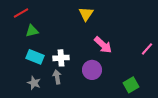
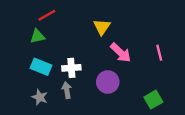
red line: (21, 13) -> (47, 15), moved
yellow triangle: (86, 14) -> (102, 27), moved
pink line: (147, 49) -> (159, 53), moved, turned -56

